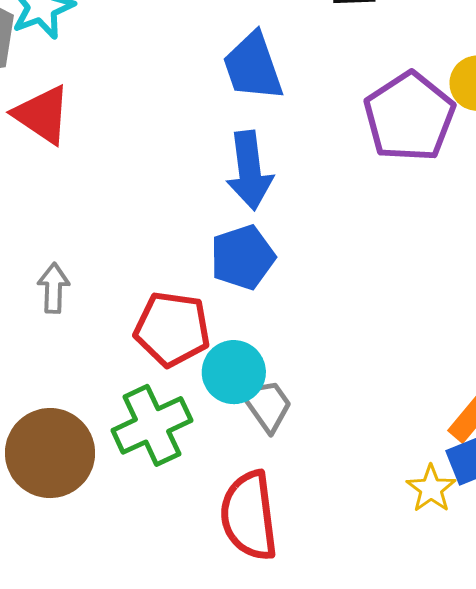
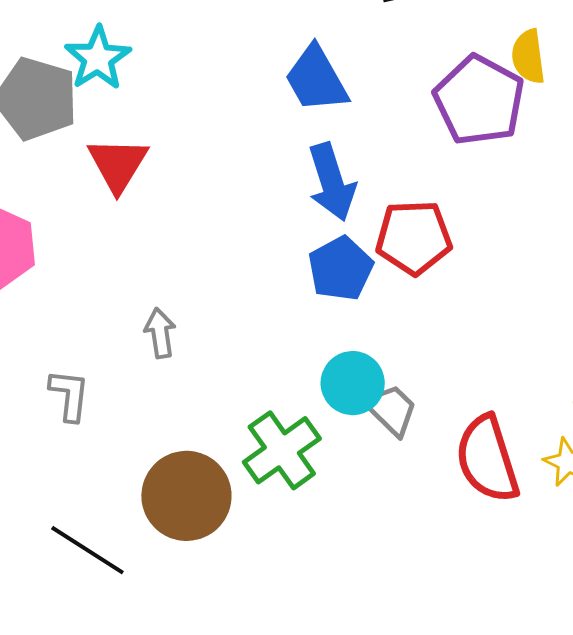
red triangle: (42, 115) -> (118, 164), turned 38
red pentagon: (172, 329) -> (414, 237), moved
red semicircle: (249, 516) -> (487, 459), moved

